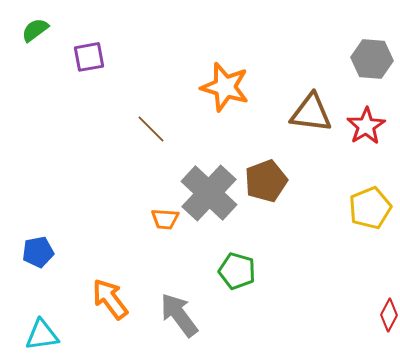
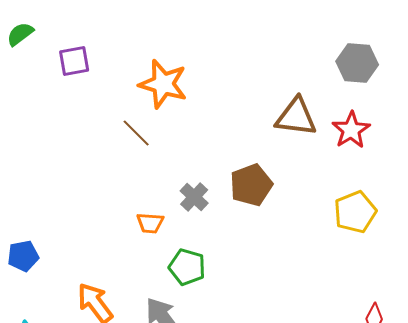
orange star: (225, 87) -> (163, 84), moved
gray cross: (209, 193) -> (194, 197), size x0.5
green pentagon: (237, 271) -> (187, 267), moved

